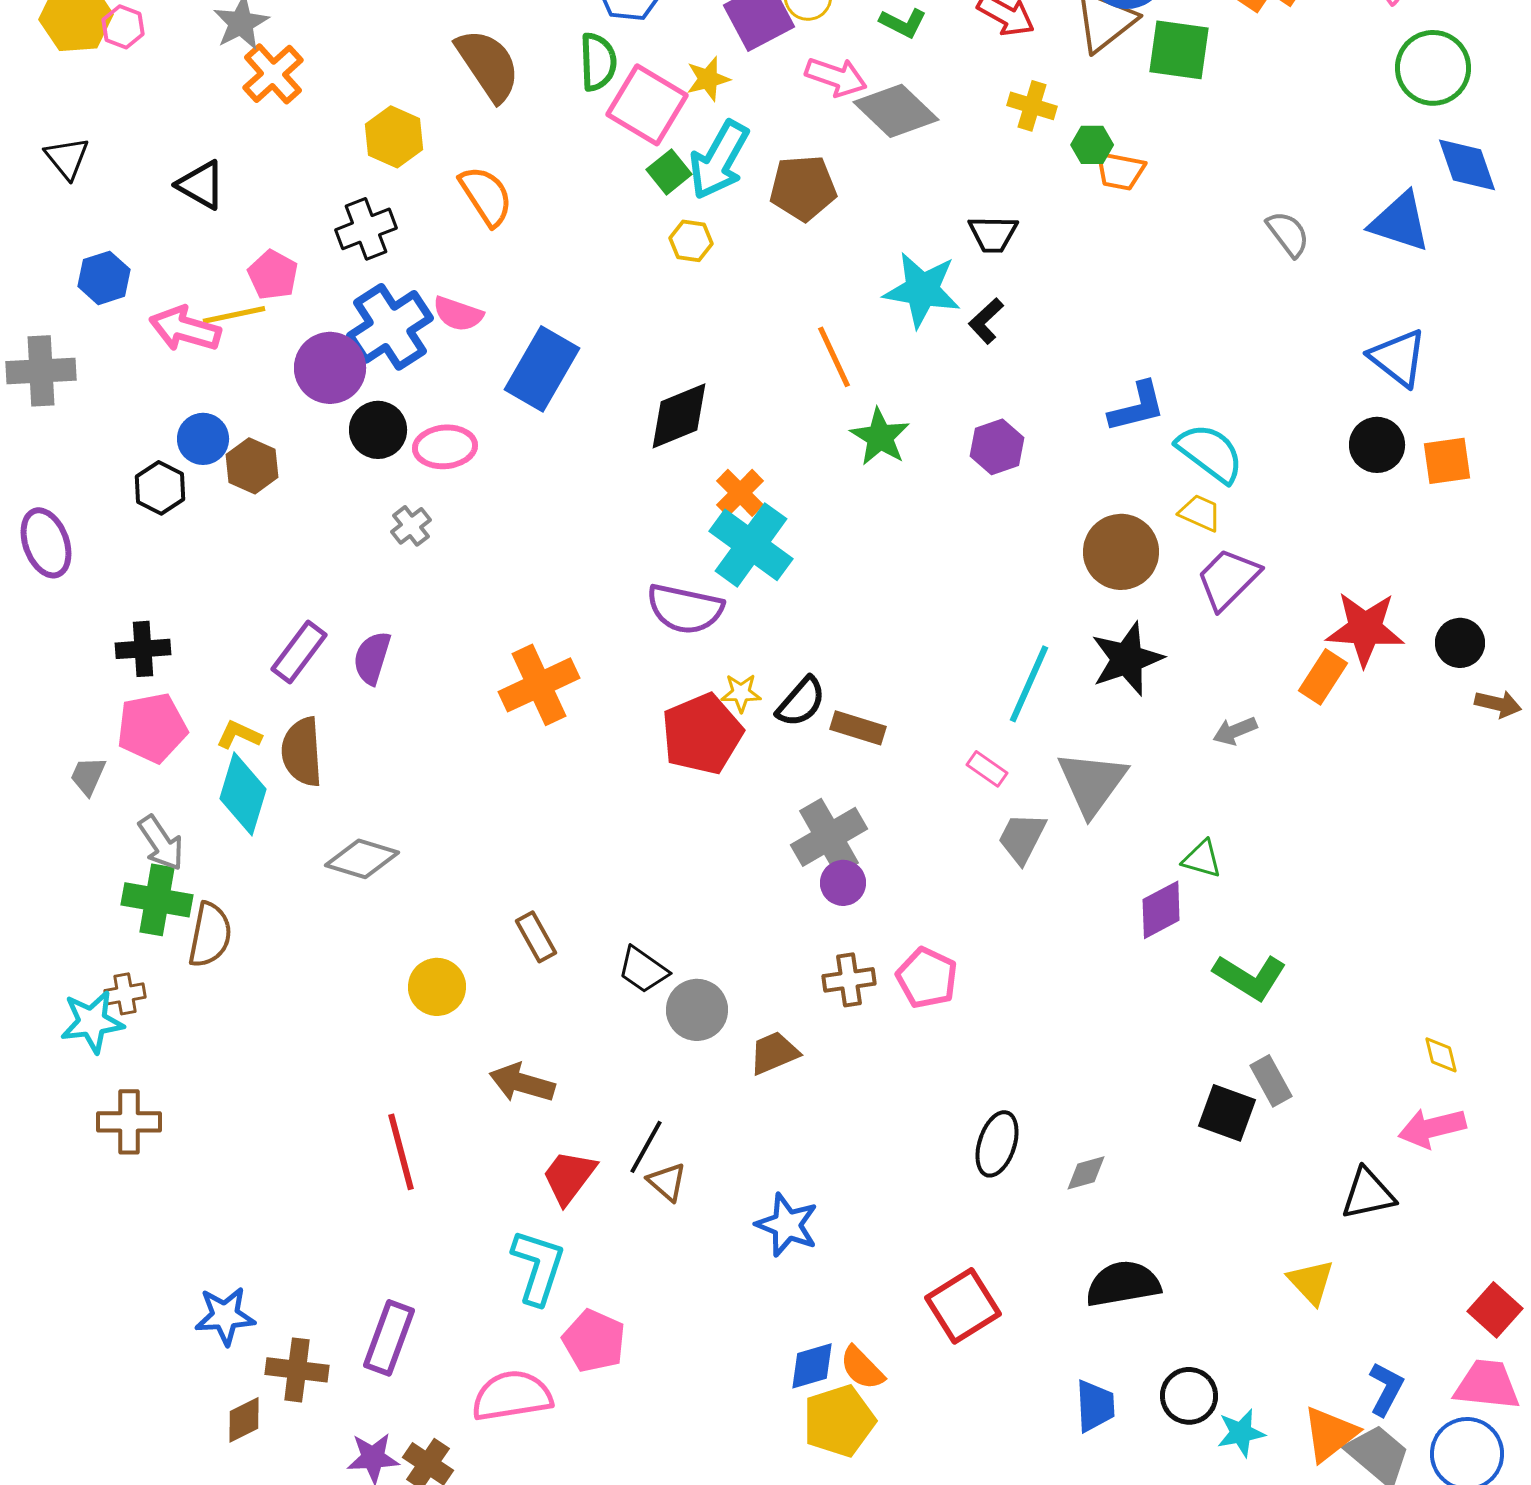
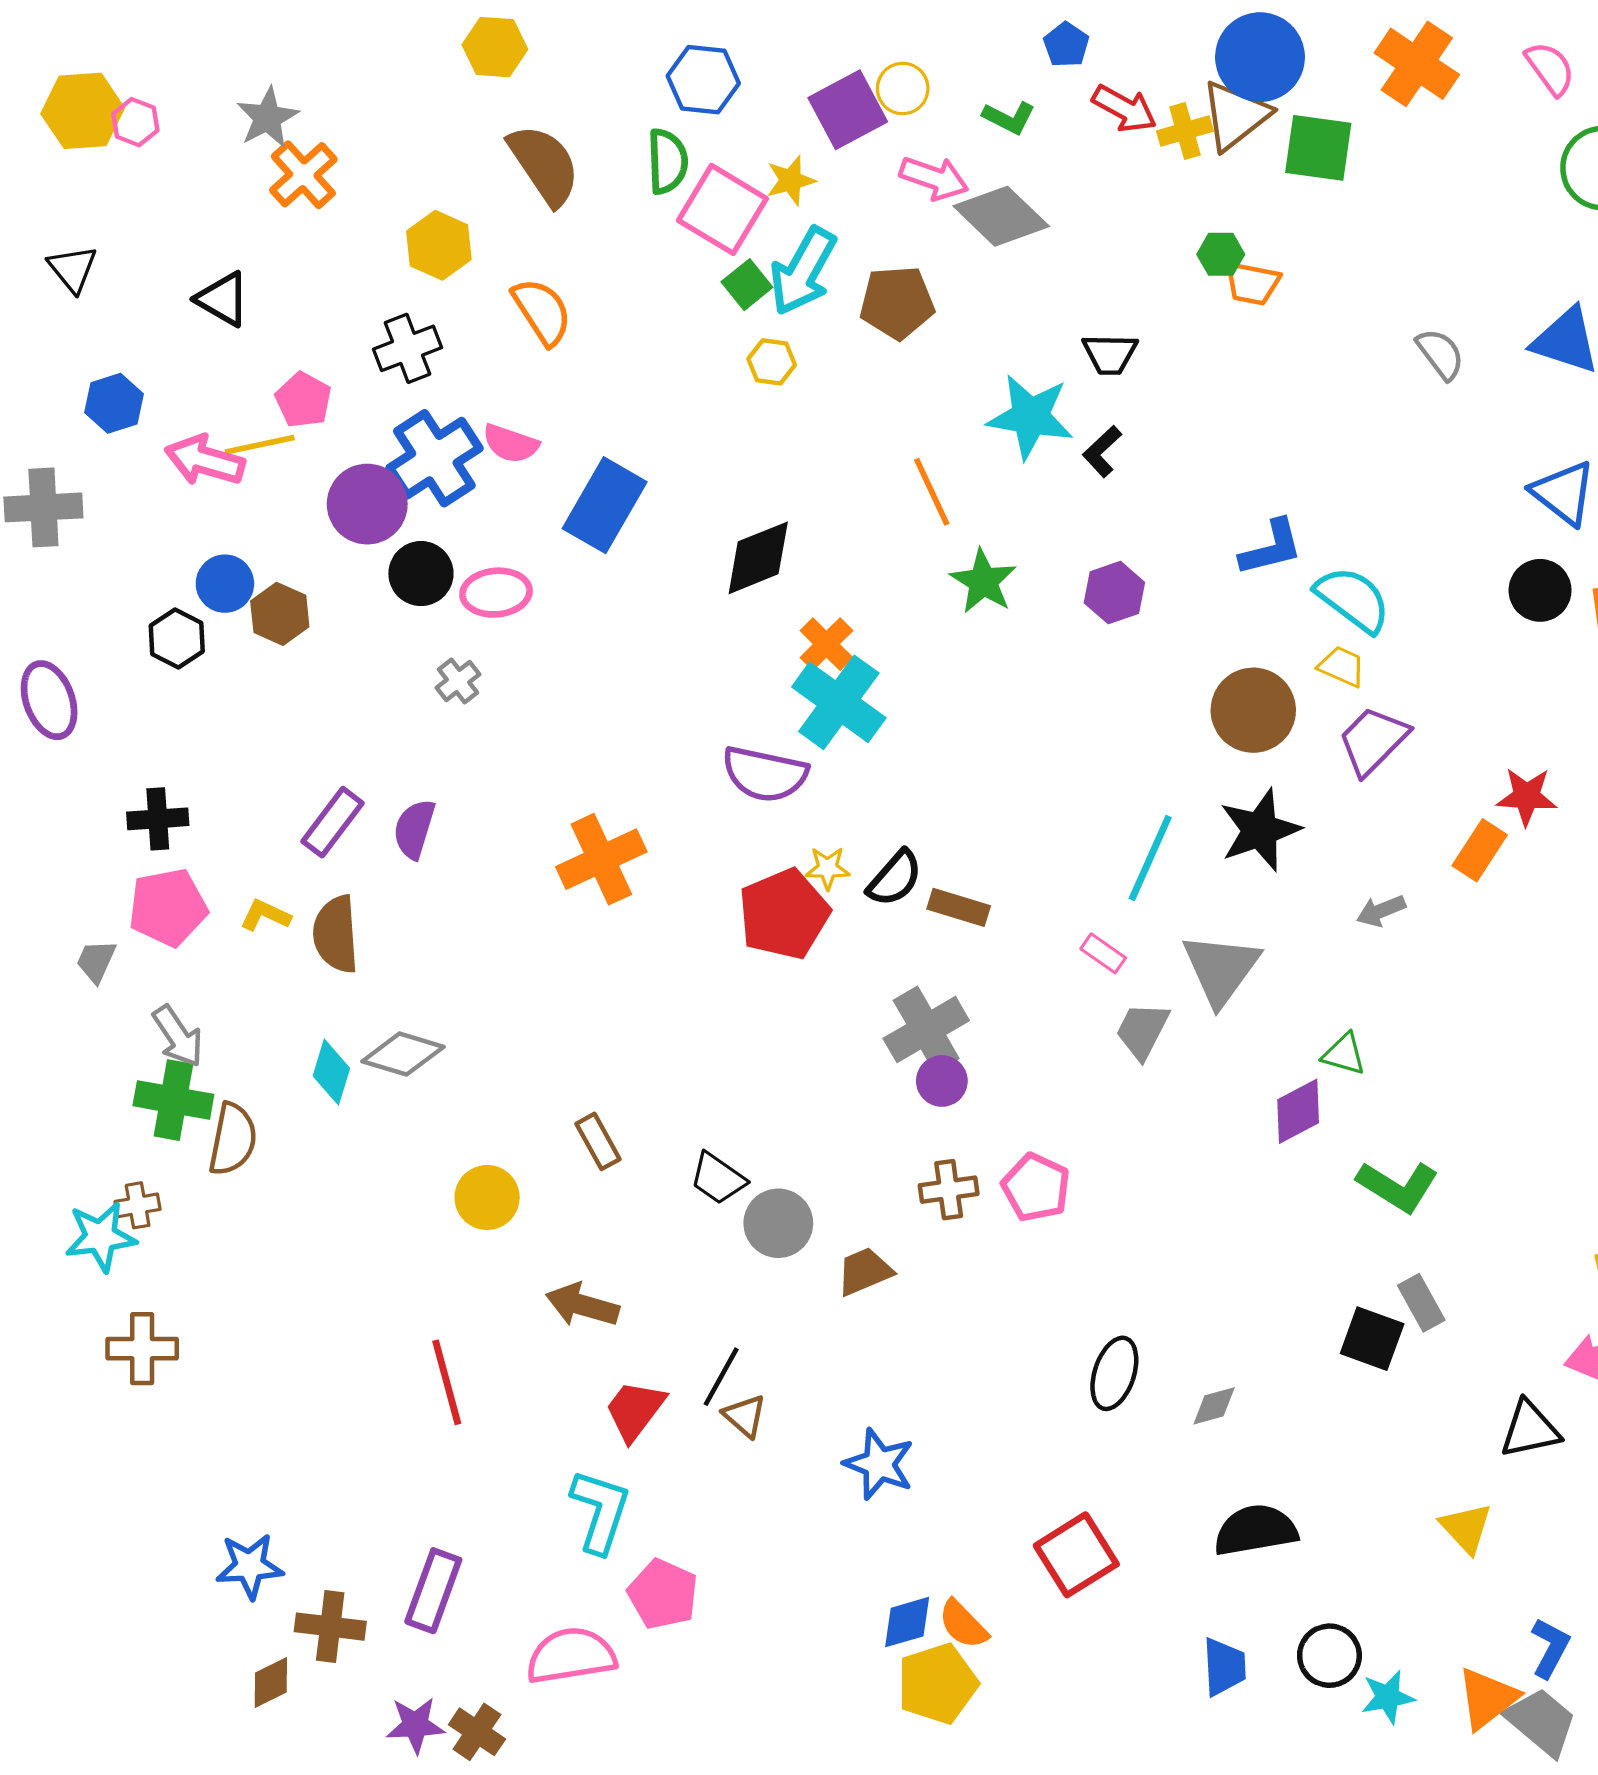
yellow cross: (1032, 106) -> (1185, 131), moved, turned -33
red star: (1365, 629) -> (1527, 796), size x0.7
cyan diamond: (243, 794) -> (331, 1072), moved, size x0.7

